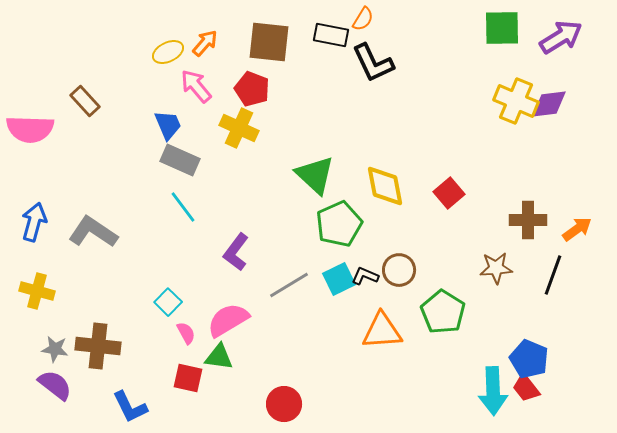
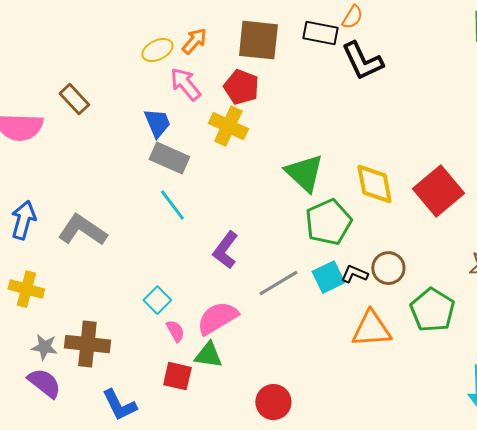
red square: (449, 193) -> (438, 191), size x1.6

